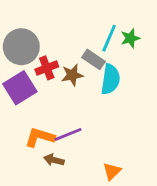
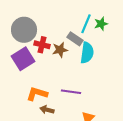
red cross: (47, 68) -> (42, 45), turned 35
purple line: (68, 134) -> (71, 92), moved, turned 30

